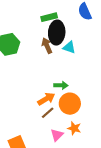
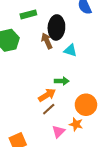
green rectangle: (49, 17) -> (28, 14), moved
cyan triangle: (69, 47) -> (70, 50), moved
orange circle: (70, 104) -> (86, 105), moved

